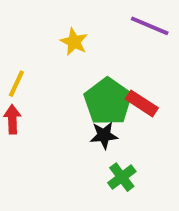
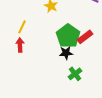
red rectangle: (142, 103) -> (85, 37), turned -70

